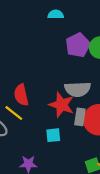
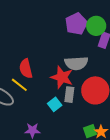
gray rectangle: (80, 117) -> (69, 95), moved
cyan square: (53, 135) -> (55, 104), turned -32

